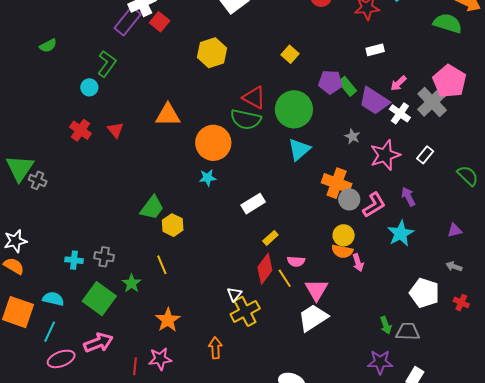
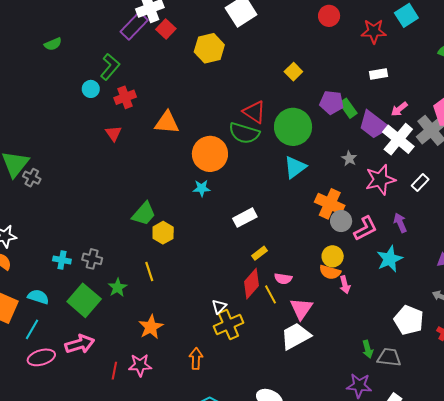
yellow hexagon: (212, 53) -> (209, 48), moved
white cross: (400, 113) -> (398, 139), size x1.5
red cross: (80, 130) -> (125, 97), moved, turned 30

